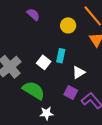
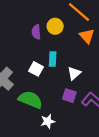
purple semicircle: (33, 14) -> (36, 32), moved, turned -128

